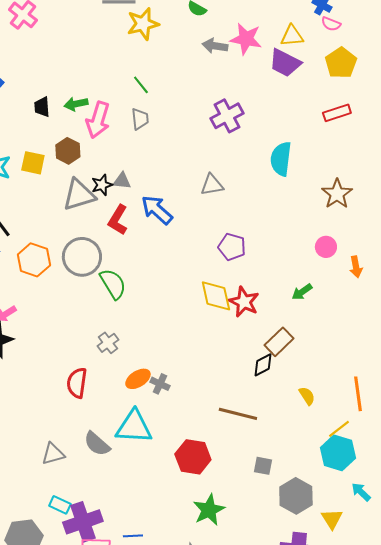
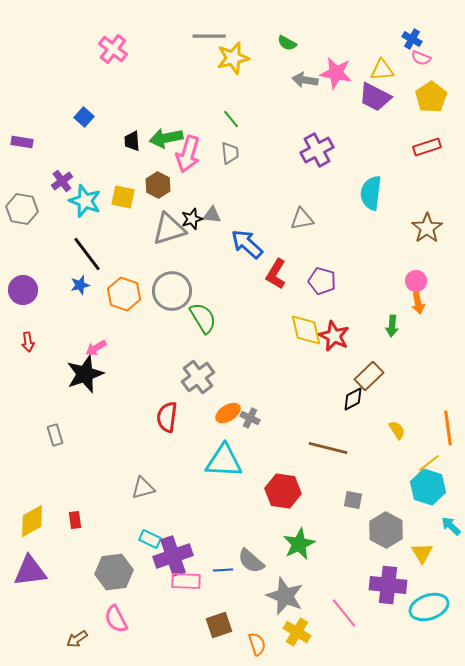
green arrow: (76, 104) -> (166, 138), size x1.4
red L-shape: (118, 220) -> (276, 274), moved
orange arrow: (356, 267) -> (418, 303), moved
green arrow: (302, 292) -> (392, 326), turned -50
gray cross: (108, 343) -> (198, 377), size x1.5
gray semicircle: (97, 444) -> (251, 561), moved

